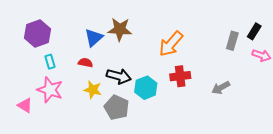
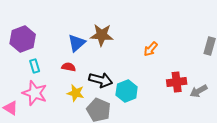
orange arrow: (171, 44) -> (151, 49), size x0.6
red cross: (180, 76) -> (177, 82), moved

